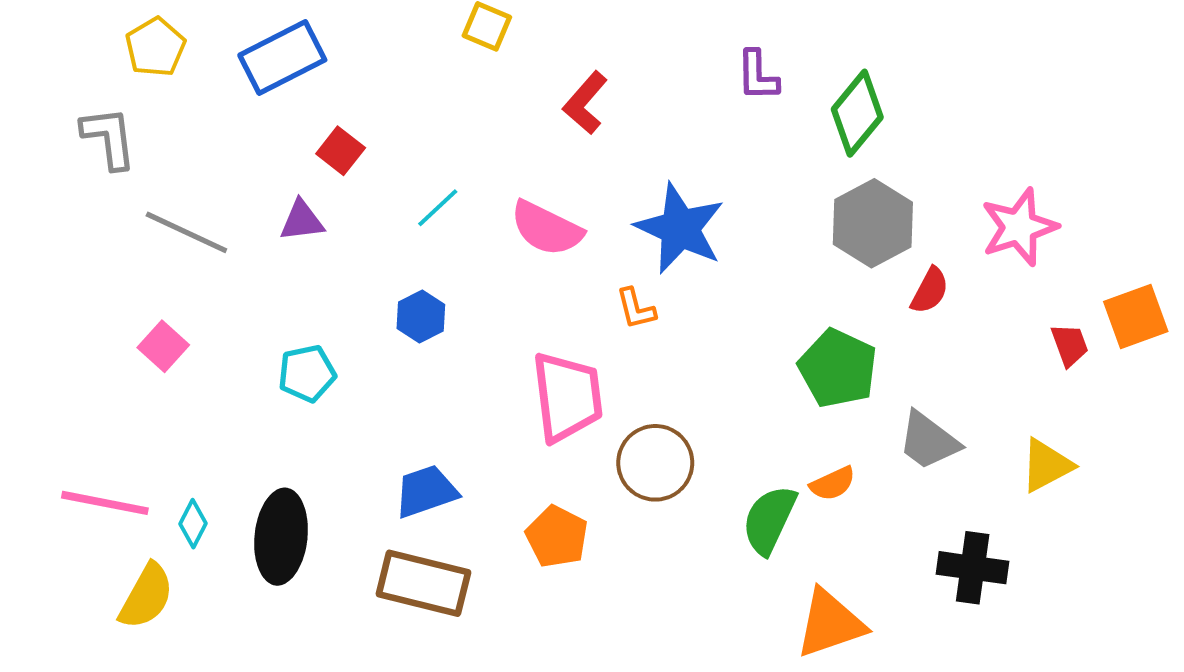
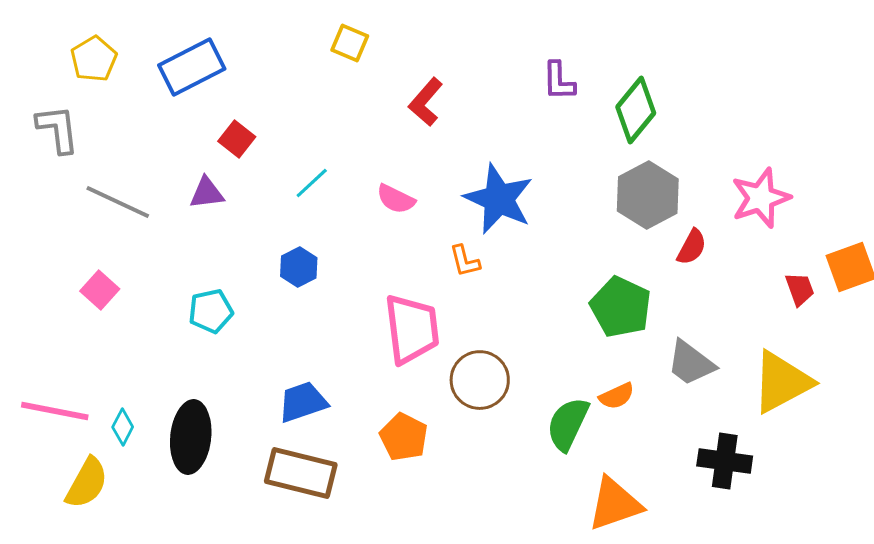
pink semicircle: (546, 228) -> (396, 199), size x0.7
yellow triangle: (1046, 465) -> (782, 382), size x1.5

